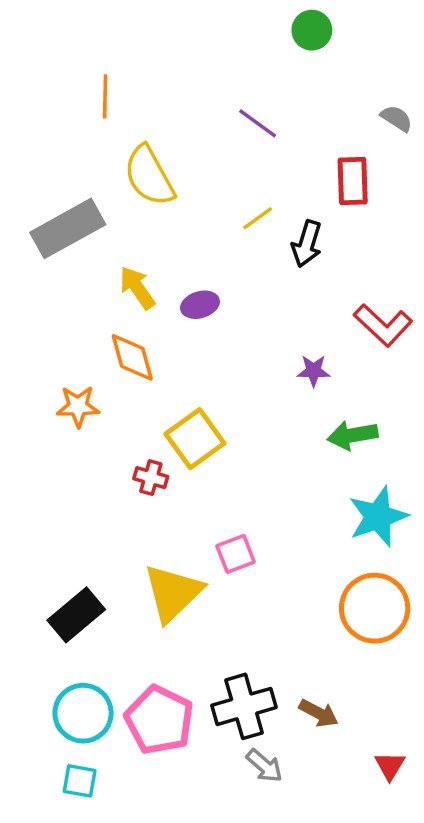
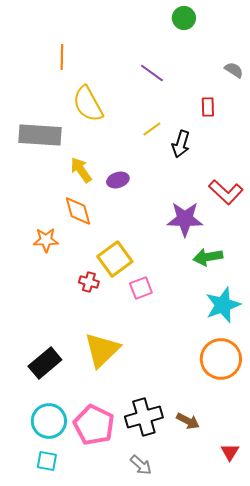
red rectangle: (353, 181) -> (208, 107), size x0.7
gray rectangle: (68, 228) -> (40, 135), turned 33
purple star: (314, 371) -> (185, 219), size x1.8
pink square: (236, 554) -> (141, 288), moved
gray arrow: (264, 766) -> (141, 465), moved

